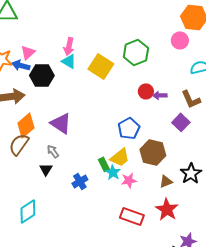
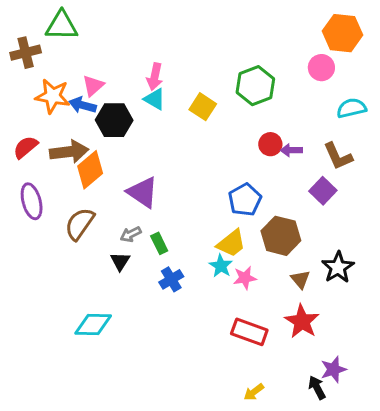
yellow square: (101, 66) -> (203, 107), size x0.7
orange diamond: (26, 125) -> (90, 170), moved
gray arrow: (53, 151) -> (131, 234), turned -80
green rectangle: (104, 164) -> (159, 243), moved
brown triangle: (166, 181) -> (300, 279), turned -48
cyan diamond: (28, 211) -> (93, 324), turned 35

